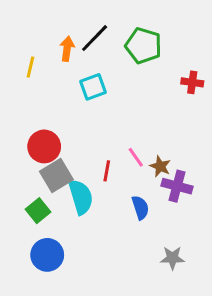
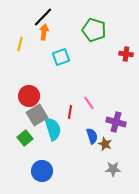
black line: (95, 38) -> (43, 17), moved
brown star: (160, 166) -> (105, 144), moved
blue circle: (47, 255) -> (42, 171), moved

